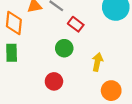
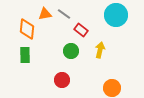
yellow arrow: (97, 62) -> (100, 50), moved

